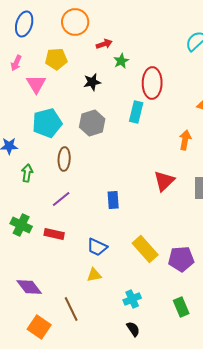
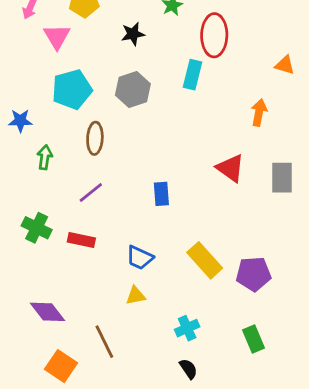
red triangle: (164, 181) -> (230, 168), turned -40

